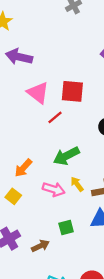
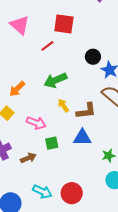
pink triangle: (38, 93) -> (20, 25), moved
pink arrow: (54, 189) -> (36, 123), moved

